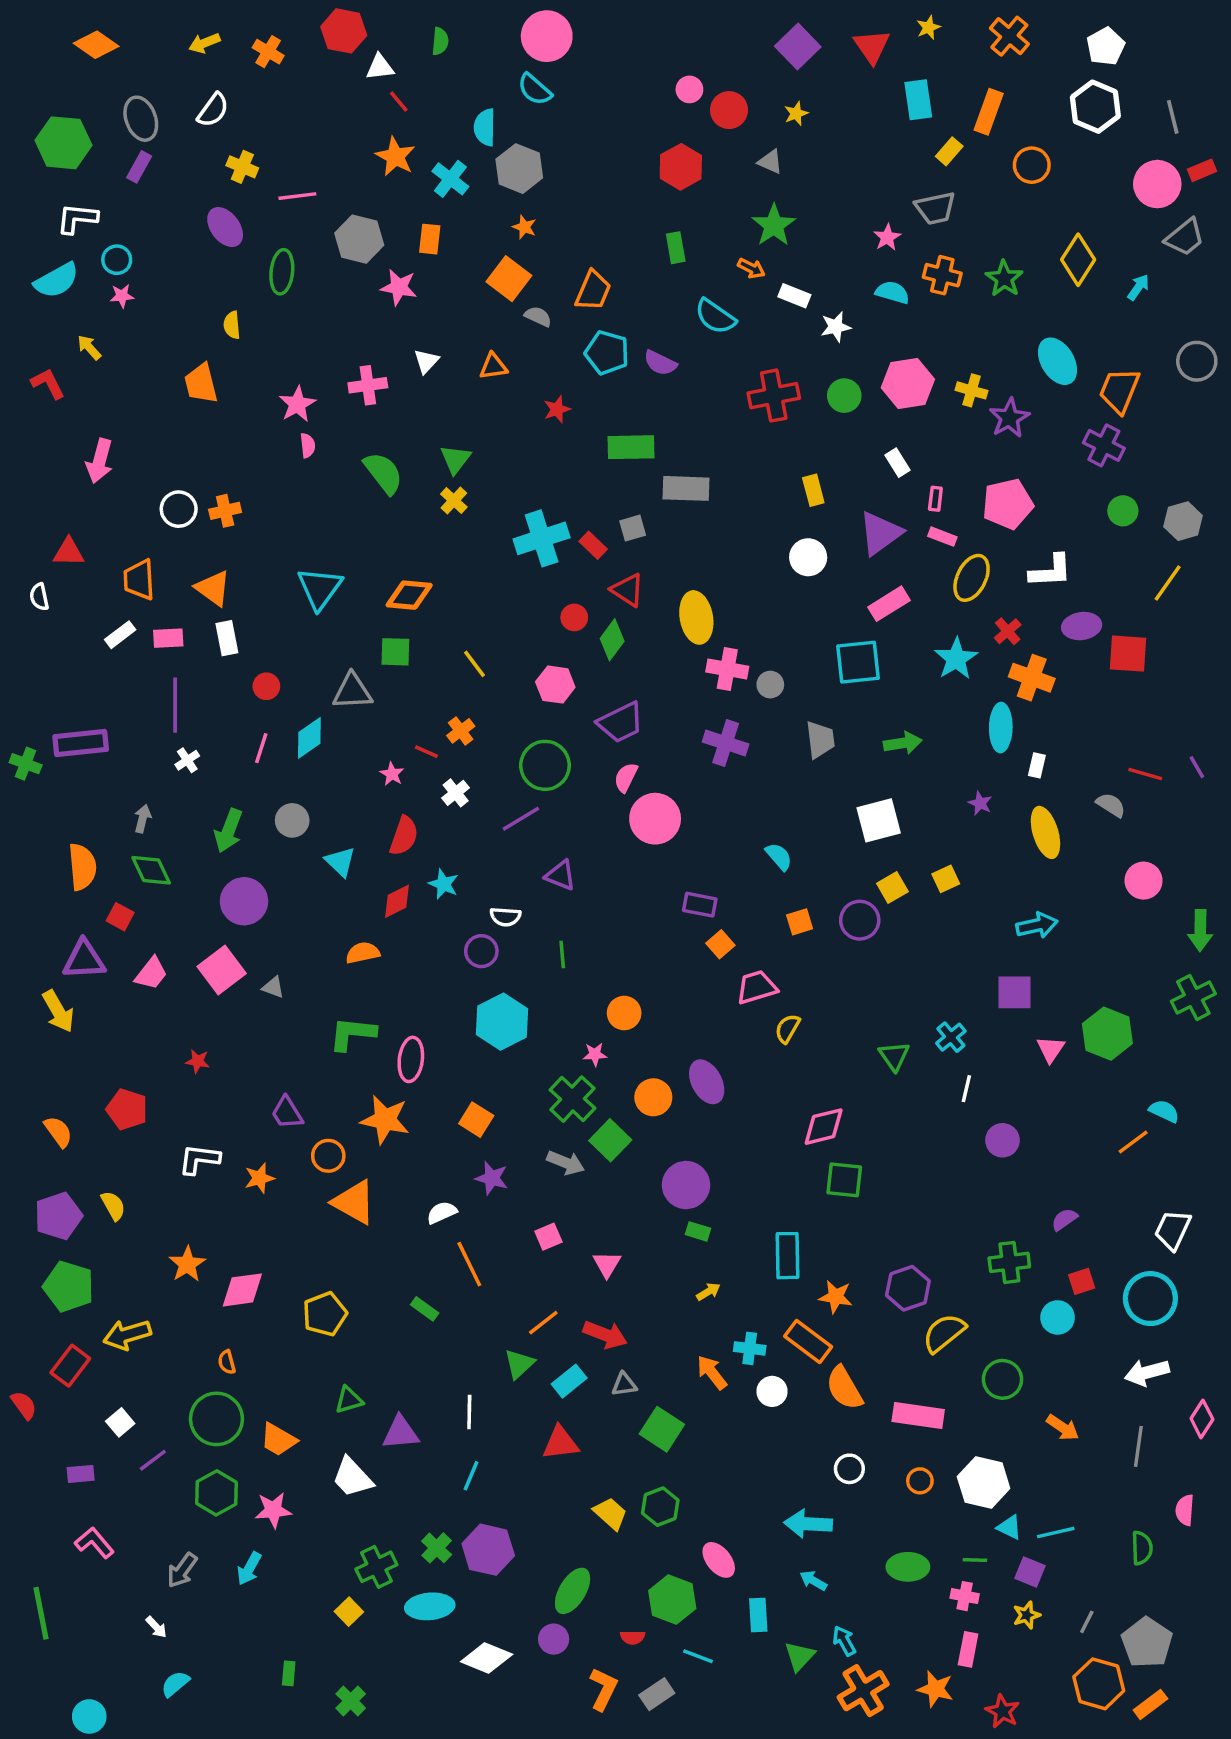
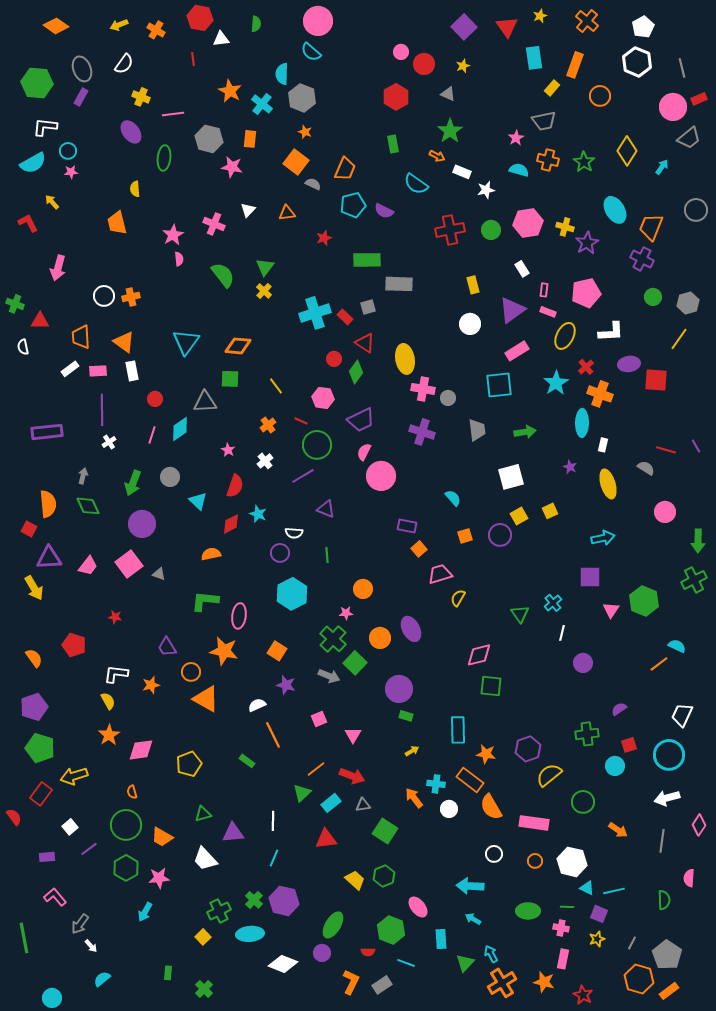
red line: (399, 101) -> (193, 59), moved, turned 32
cyan pentagon: (607, 353) -> (353, 205), turned -30
pink cross: (368, 385) -> (214, 224), turned 30
red line: (426, 752) -> (301, 421), moved
green cross: (26, 764) -> (15, 304), moved
red square: (120, 917) -> (29, 529), moved
yellow semicircle: (113, 1206) -> (108, 701), moved
gray arrow: (182, 1570) -> (80, 924), moved

